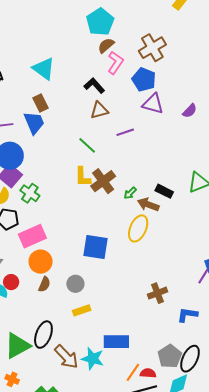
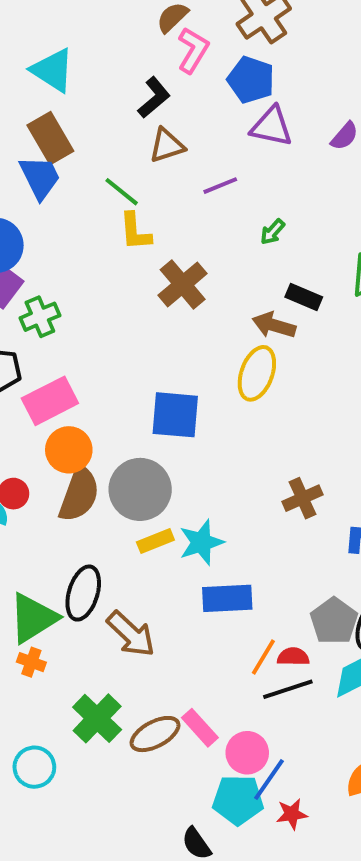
black L-shape: (94, 86) -> (154, 98), turned 95
brown rectangle: (41, 103) -> (50, 138), size x1.4
green line: (87, 145) -> (122, 192), moved
yellow L-shape: (83, 177) -> (135, 232), moved
green cross: (30, 193) -> (40, 317), turned 36
green arrow: (130, 193) -> (273, 232), moved
brown semicircle: (44, 284) -> (79, 494), size x1.8
gray circle: (75, 284) -> (140, 489), size x1.8
cyan star: (93, 359) -> (201, 542), moved, turned -30
orange cross: (12, 379) -> (31, 662), moved

